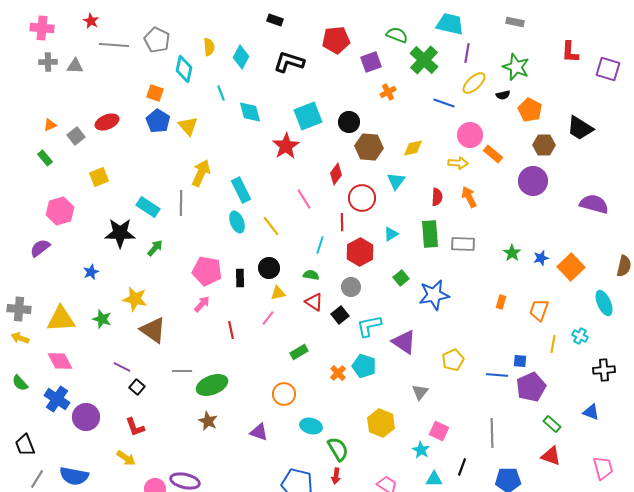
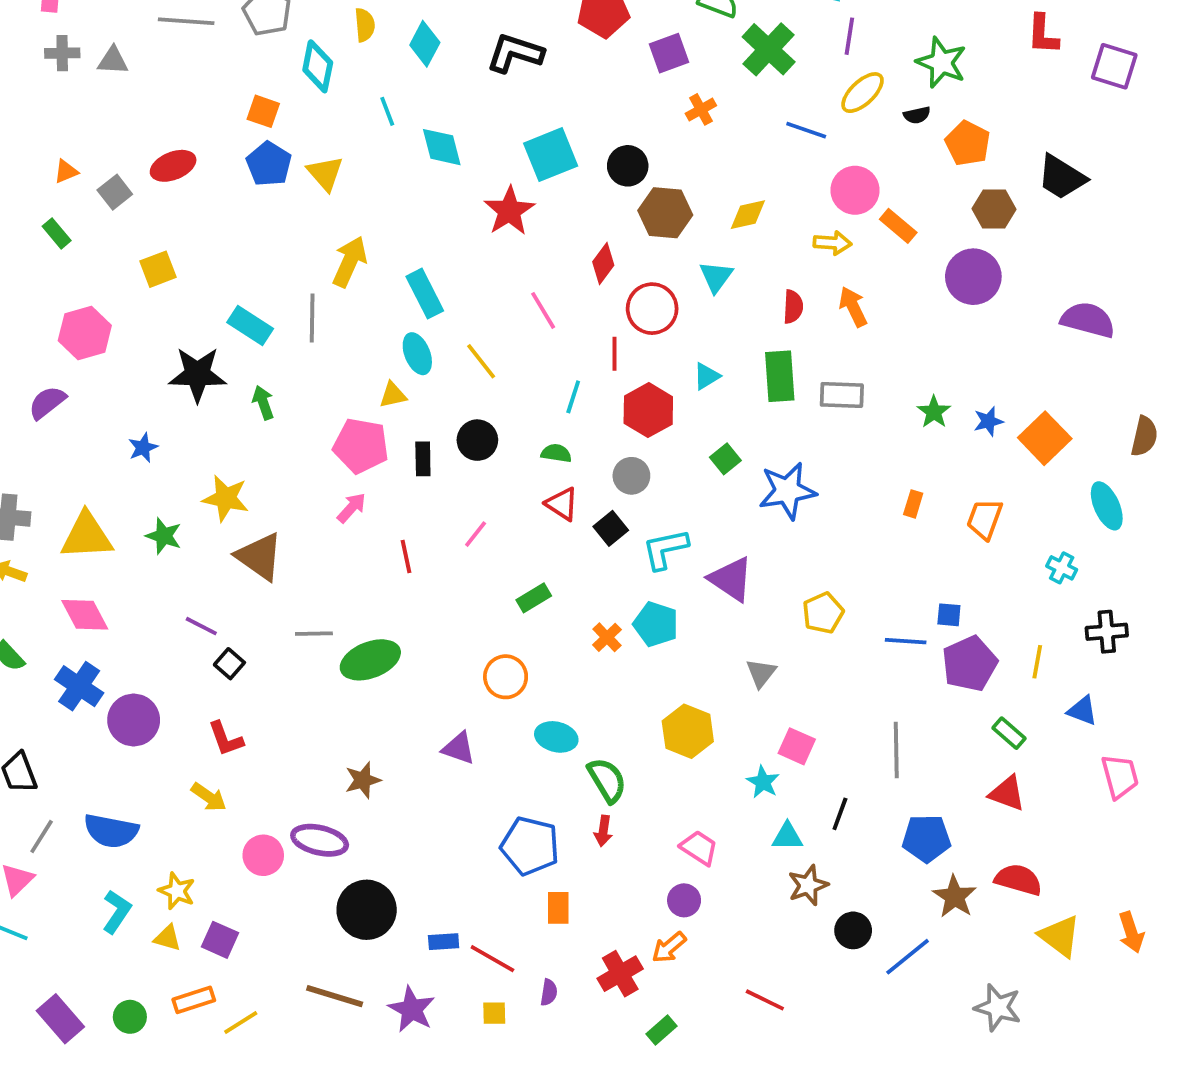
green arrow: (155, 248) -> (263, 403), turned -60
yellow triangle: (278, 293) -> (393, 395), moved
yellow line: (553, 344) -> (1037, 662), moved
brown star: (208, 421) -> (363, 780), moved, turned 30
pink trapezoid: (603, 468) -> (1120, 776), moved

